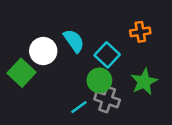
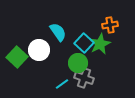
white circle: (43, 51) -> (39, 50), moved
green star: (144, 82) -> (100, 44), moved

